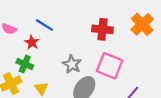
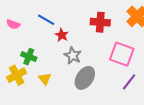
red star: (32, 42) -> (62, 35), moved
pink square: (110, 66) -> (122, 54), moved

